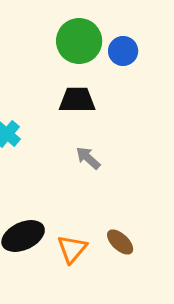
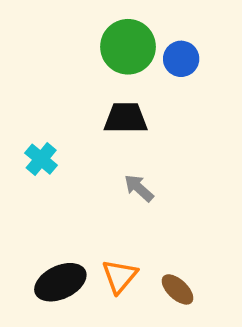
orange triangle: (72, 249) -> (120, 276), moved

